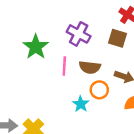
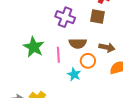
green star: (36, 47) -> (34, 47), moved
pink line: (64, 66) -> (58, 55), moved

